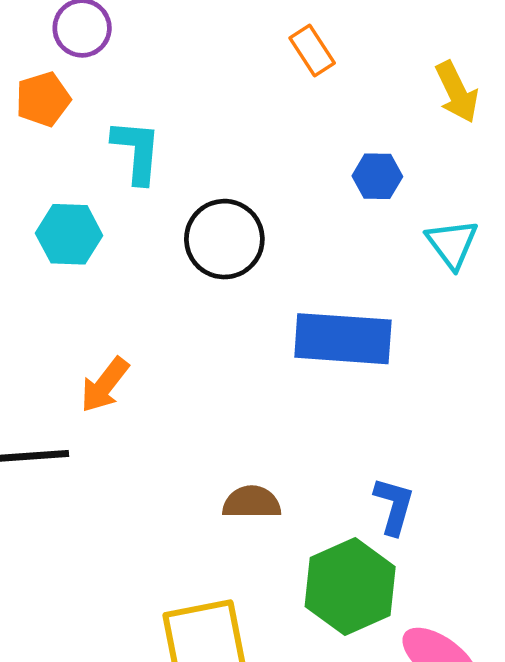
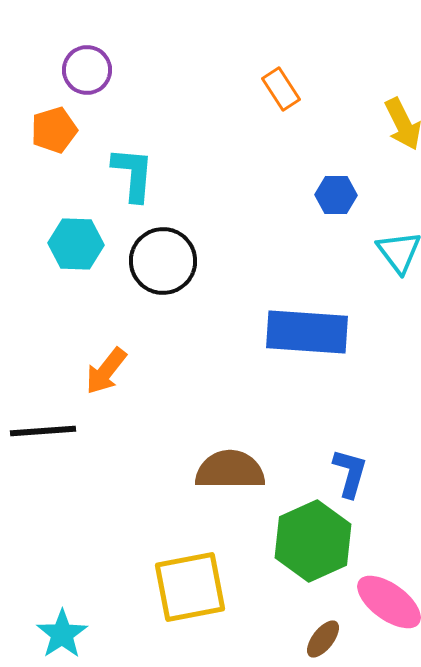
black circle: (224, 239) -> (163, 261), moved
brown semicircle: (252, 502) -> (230, 470), size x1.4

